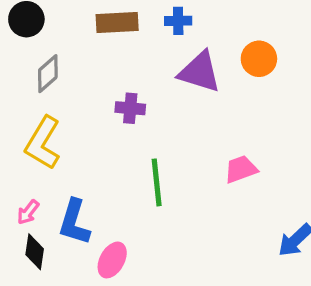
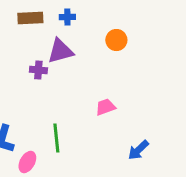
purple triangle: (200, 72) -> (60, 51), moved, turned -32
green line: (157, 182) -> (56, 138), moved

